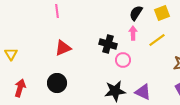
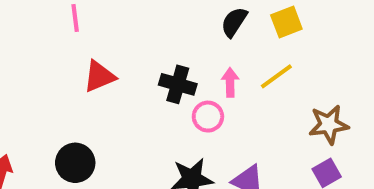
pink arrow: (133, 33) -> (230, 82), moved
red triangle: (63, 48) -> (99, 76), moved

